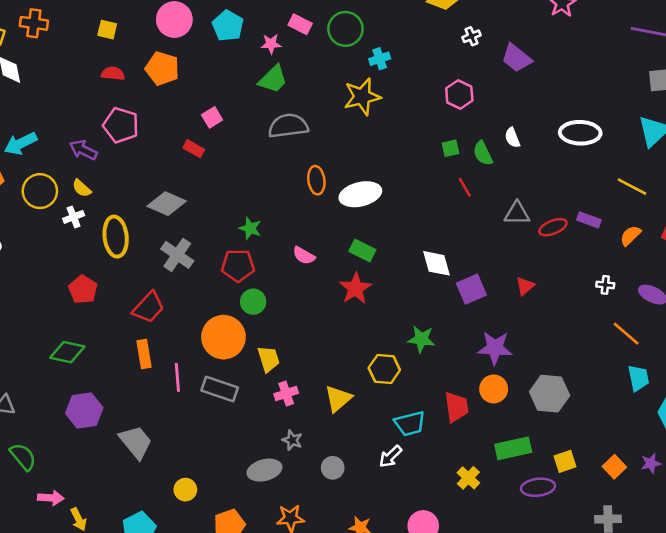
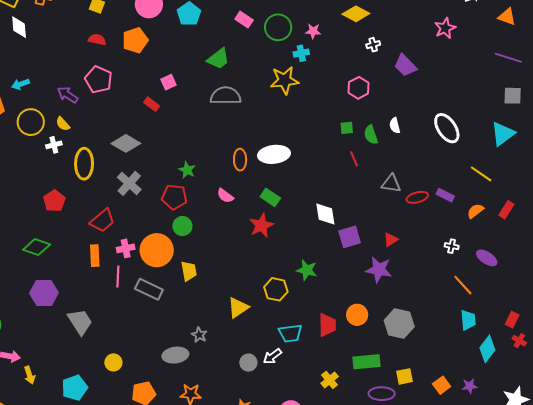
pink star: (271, 44) -> (313, 31), moved
orange pentagon: (162, 68) -> (135, 40), turned 30
white ellipse: (580, 133) -> (447, 128), turned 48
cyan arrow: (21, 144) -> (20, 84), size x0.7
orange ellipse: (316, 180) -> (240, 160), moved
purple star: (495, 348) -> (379, 270), moved
pink cross: (286, 394) -> (126, 248), moved
gray circle: (333, 468) -> (248, 363), moved

